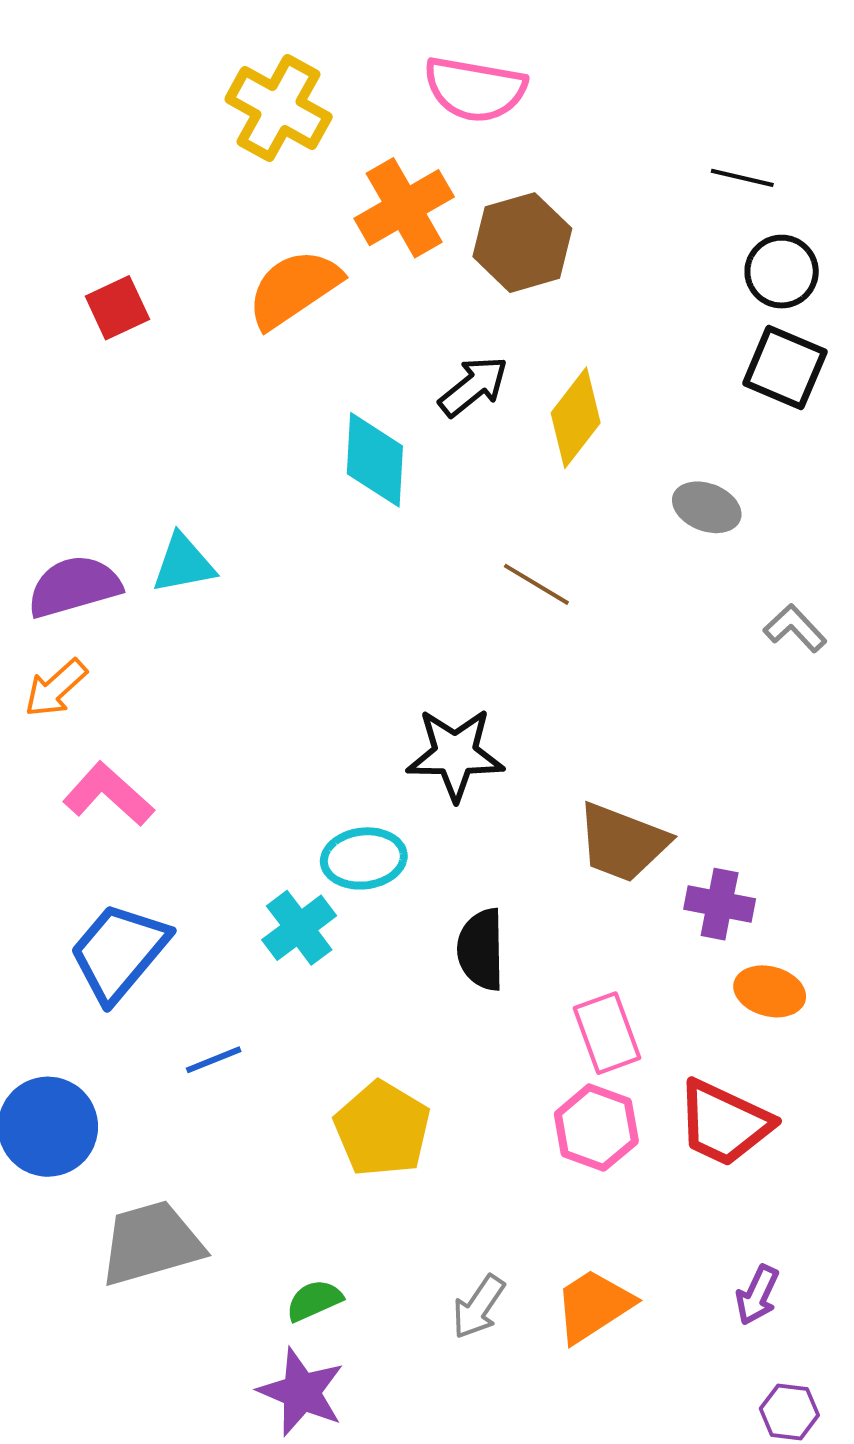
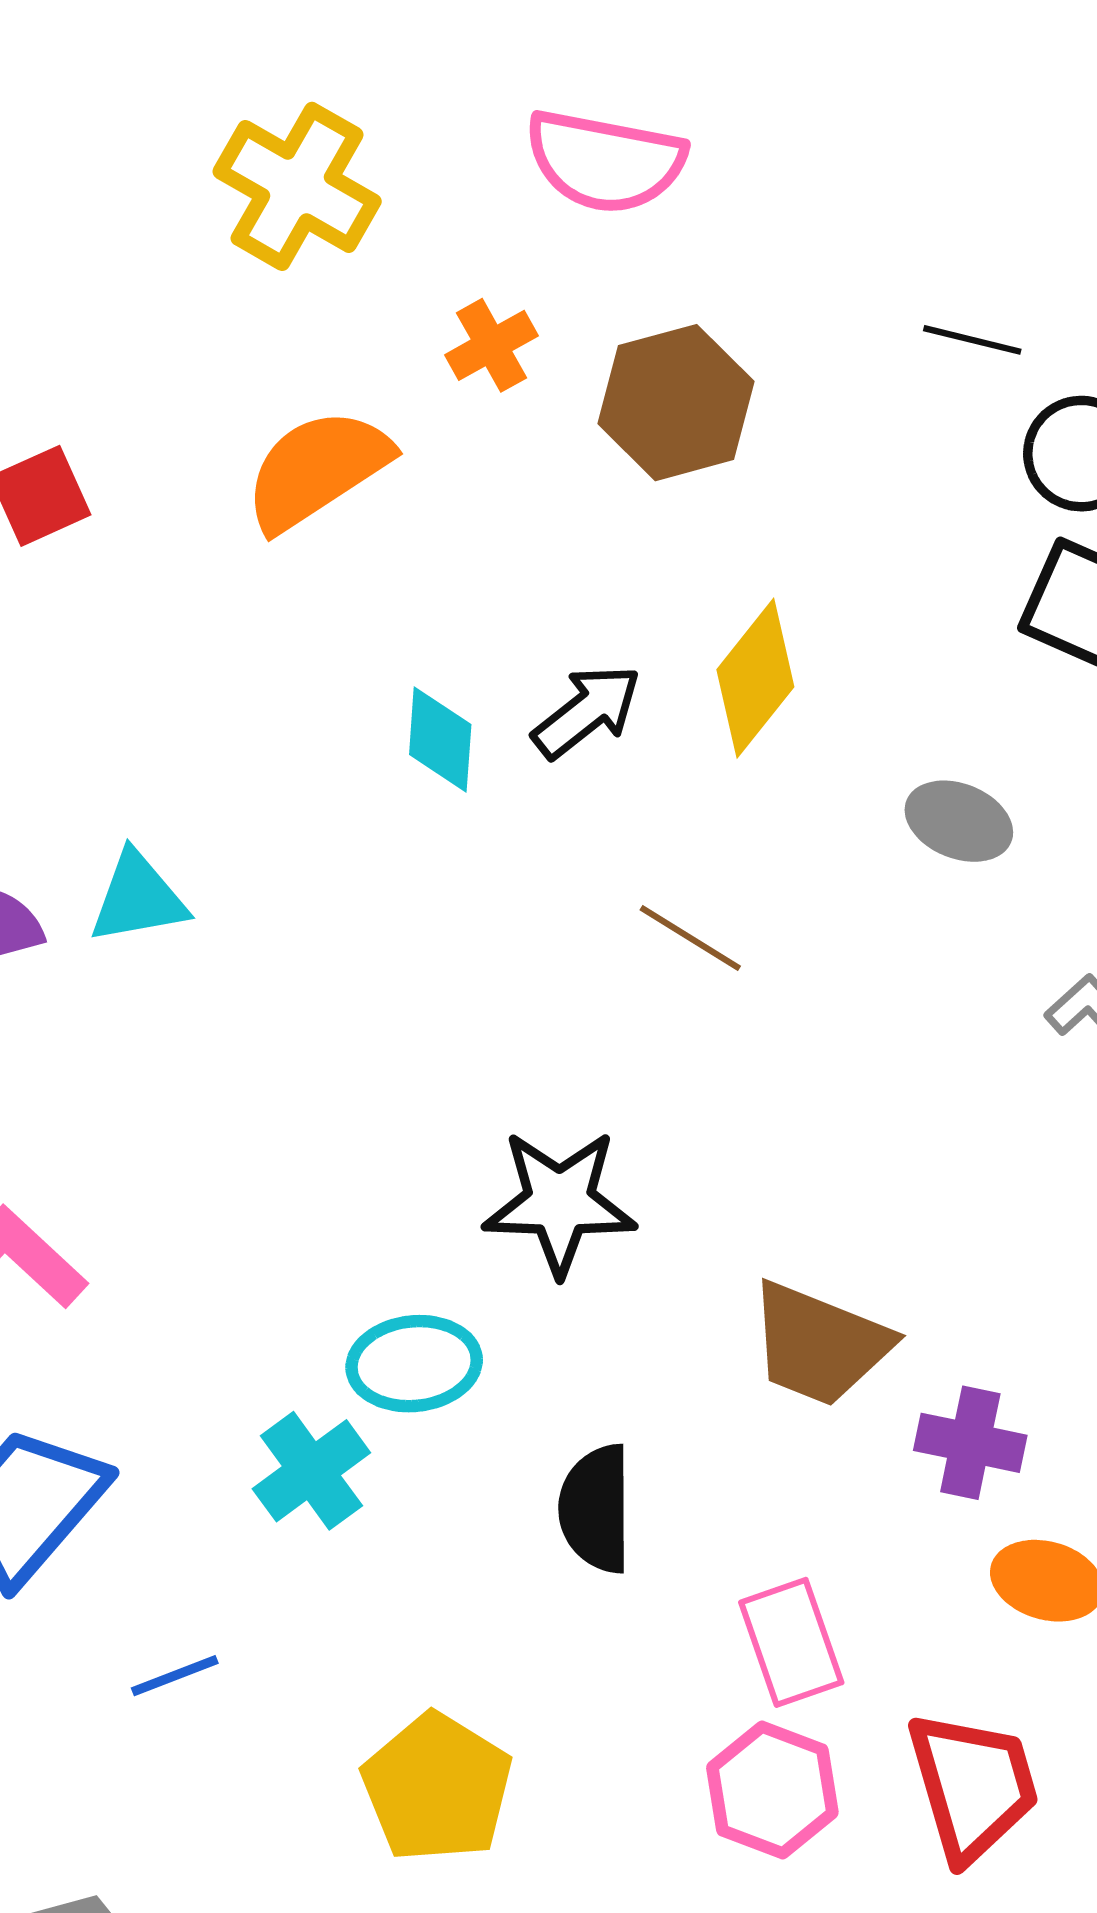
black line: (742, 178) -> (972, 340), moved
orange cross: (404, 208) -> (491, 345), size x0.6
black arrow: (473, 386) -> (587, 711), moved
cyan diamond: (375, 460) -> (440, 740), size x0.7
red trapezoid: (724, 1123) -> (973, 1786), turned -132

